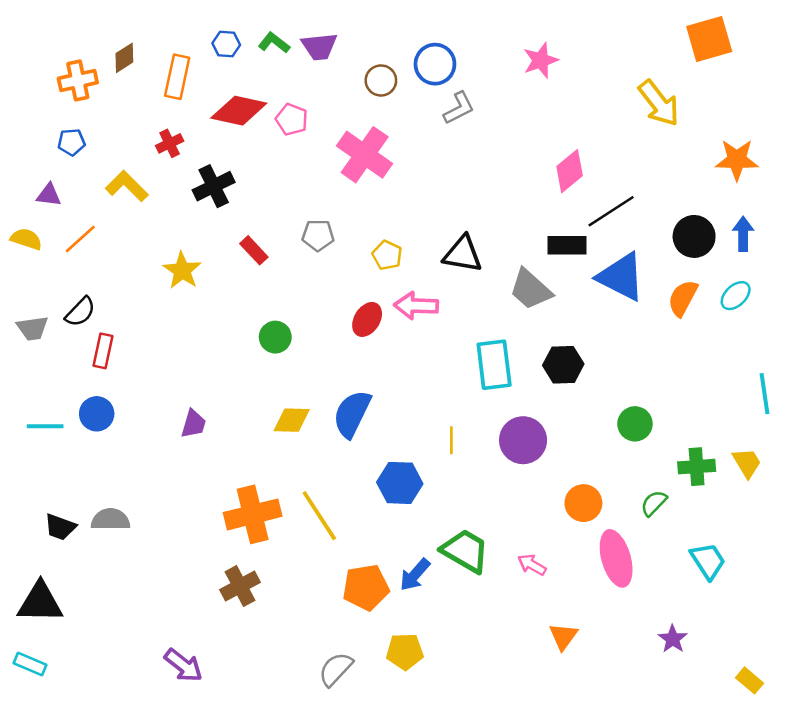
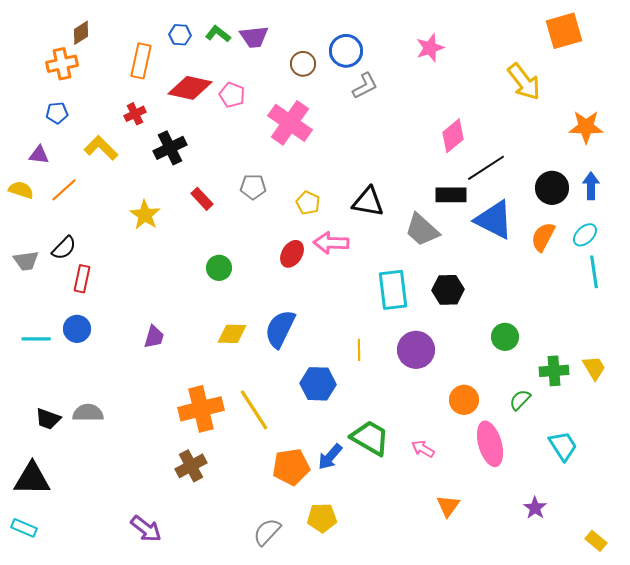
brown diamond: (124, 58) -> (81, 33), moved
cyan line: (765, 394) -> (594, 272), moved

